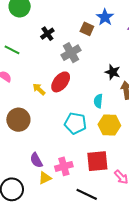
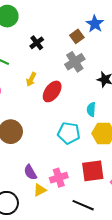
brown square: (87, 29) -> (77, 36), turned 32
gray cross: (71, 53) -> (75, 62), moved
yellow arrow: (39, 89) -> (31, 79), moved, turned -104

